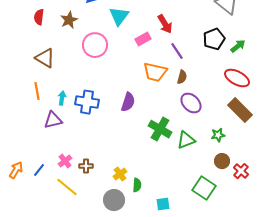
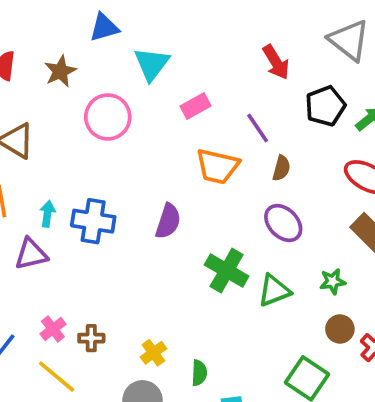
red arrow: (165, 24) -> (276, 62), moved
brown semicircle: (182, 77) -> (281, 168), moved
green semicircle: (137, 185) -> (199, 373), moved

